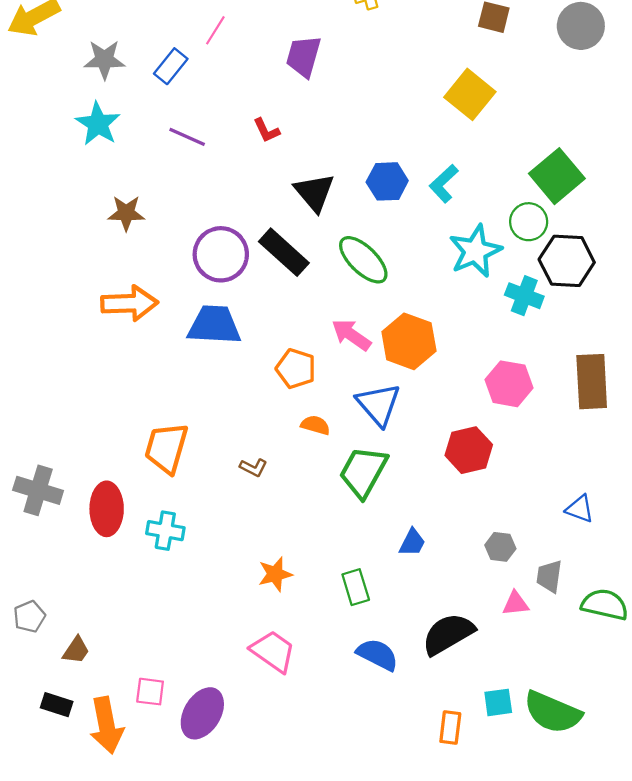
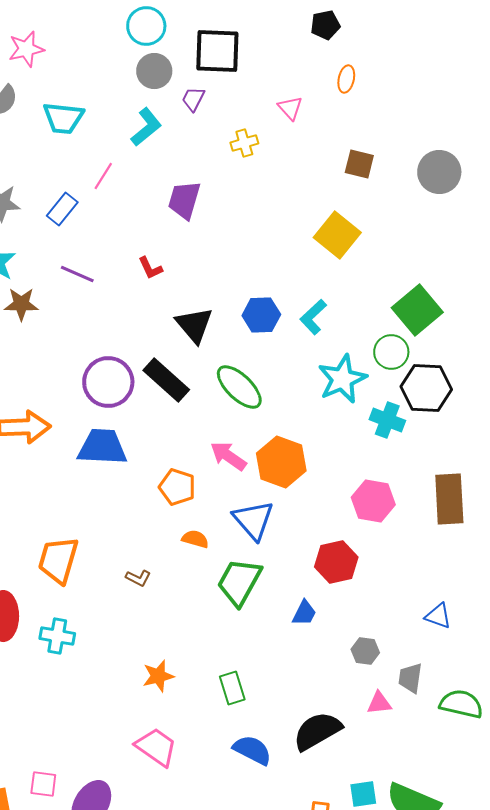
brown star: (126, 213) -> (21, 304), moved
blue trapezoid: (412, 543) -> (304, 613), moved

